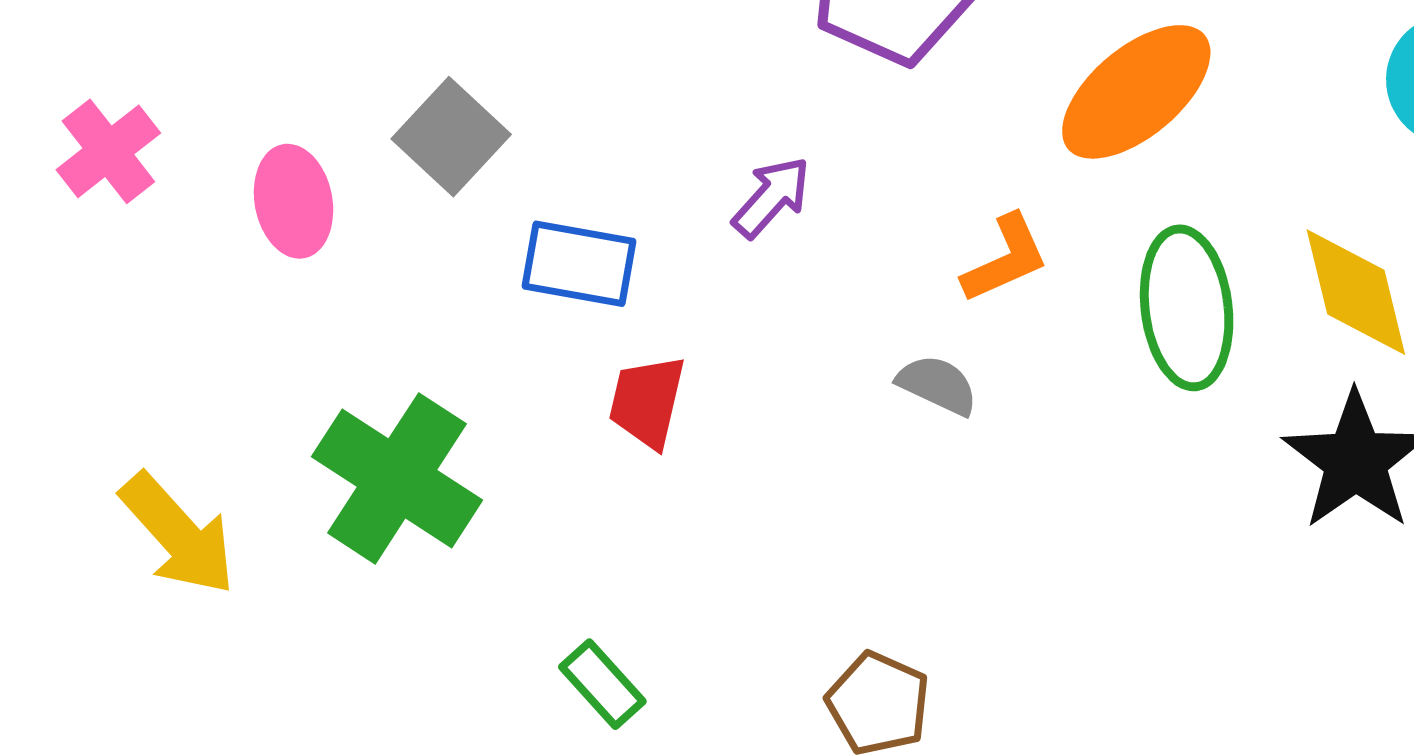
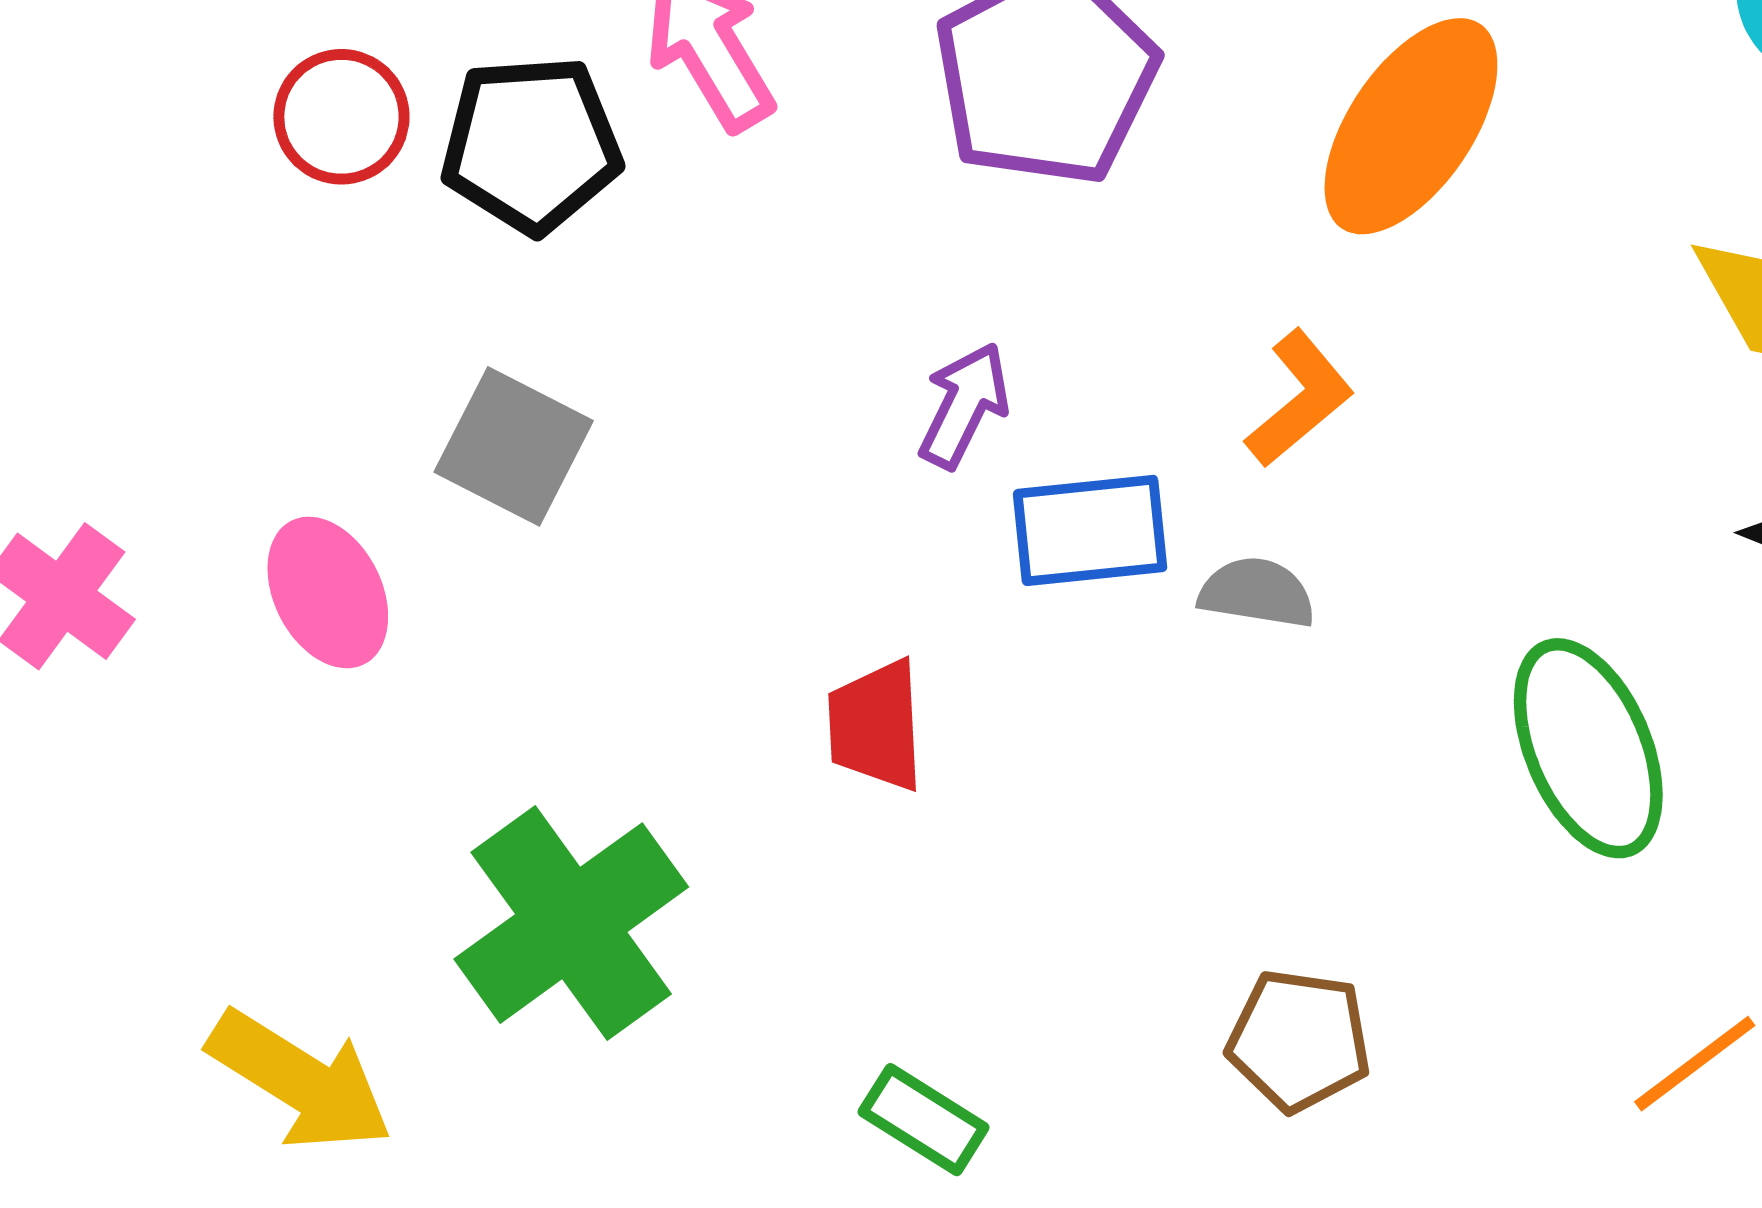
blue rectangle: (579, 264) -> (1090, 530), moved
green ellipse: (1187, 308) -> (1588, 748), moved
green cross: (397, 478) -> (571, 923), turned 37

